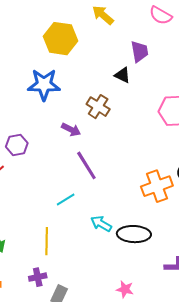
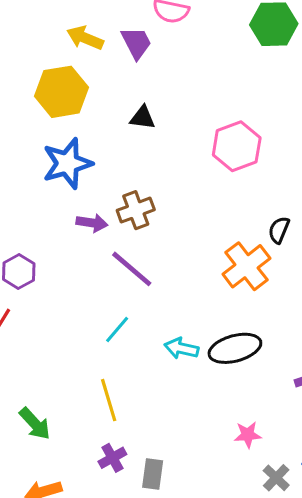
yellow hexagon: (61, 39) -> (62, 92), moved
purple trapezoid: (139, 52) -> (136, 43), moved
blue star: (44, 85) -> (67, 163), moved
brown cross: (98, 107) -> (136, 210), moved, turned -35

